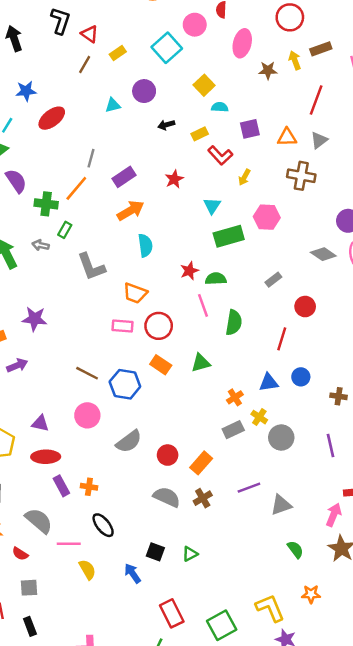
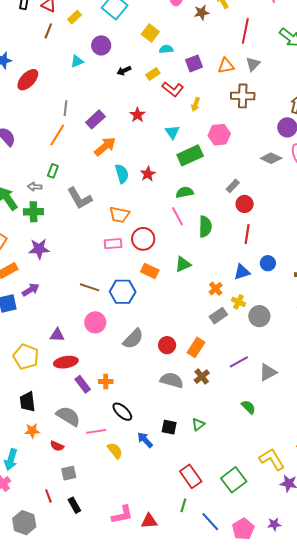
green cross: (46, 204) -> (33, 212), moved
red star: (189, 271) -> (148, 174), moved
red circle: (305, 307) -> (245, 204), moved
green semicircle: (295, 549) -> (248, 407), moved
blue arrow: (133, 573) -> (145, 440), moved

